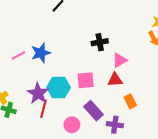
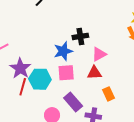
blue star: (41, 53) -> (63, 51), moved
purple star: (38, 93) -> (20, 68), moved
red line: (43, 109) -> (23, 87), moved

